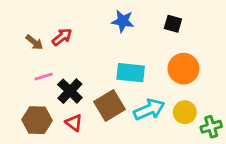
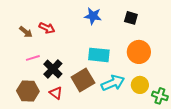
red arrow: (62, 37) -> (47, 28), turned 63
green cross: (211, 127) -> (160, 96), turned 35

